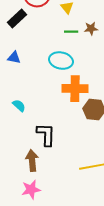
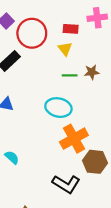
orange cross: (75, 89) -> (74, 139), turned -30
black L-shape: (46, 135) -> (66, 184), moved, turned 120

